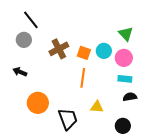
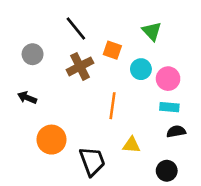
black line: (31, 20) -> (76, 28), moved
green triangle: (126, 34) -> (152, 31), moved
orange square: (84, 53) -> (112, 50), moved

